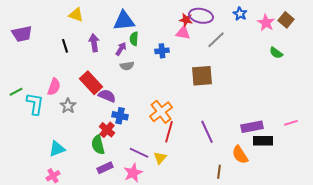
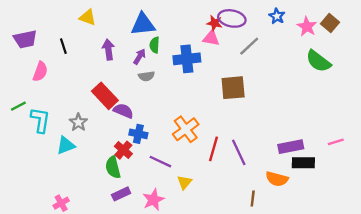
black line: (65, 46) -> (63, 46), moved
blue cross: (162, 51) -> (187, 59), size x1.6
green semicircle: (276, 53) -> (318, 61), size x1.6
pink semicircle: (54, 87) -> (40, 72), moved
red line: (169, 132) -> (213, 149), moved
cyan triangle: (57, 149) -> (66, 145), moved
purple line: (139, 153) -> (160, 162), moved
orange semicircle: (240, 155) -> (277, 179), turned -42

